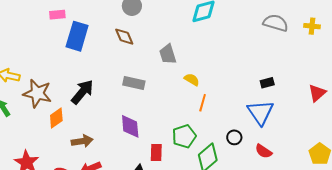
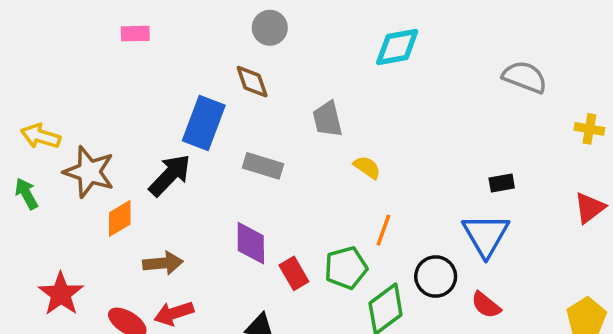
yellow cross: (312, 26) -> (589, 129), moved
blue rectangle: (77, 36) -> (204, 123), moved
orange line: (203, 103) -> (383, 230), moved
black circle: (234, 137) -> (436, 276), size x1.5
red rectangle: (156, 152) -> (294, 273), moved, turned -36

